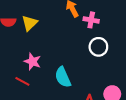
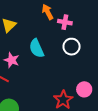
cyan semicircle: (63, 77) -> (36, 48), moved

